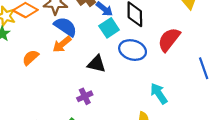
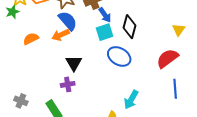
red semicircle: (169, 40) -> (167, 58), moved
black triangle: (97, 64) -> (74, 63), moved, turned 30
cyan arrow: (159, 94) -> (131, 100), turned -132

